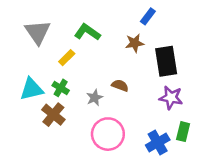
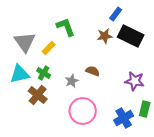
gray triangle: (38, 32) -> (25, 42), moved
green L-shape: (87, 32) -> (66, 27), turned 35
black rectangle: (166, 61) -> (131, 36), moved, turned -55

